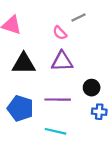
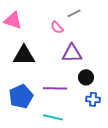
purple triangle: (62, 61) -> (72, 53), moved
blue pentagon: (20, 108) -> (21, 96), turned 30

